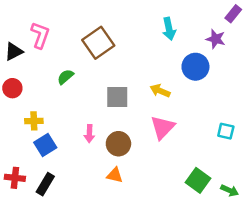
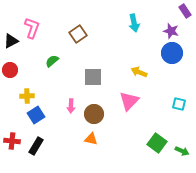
purple rectangle: (233, 14) -> (185, 11), turned -72
brown square: (98, 43) -> (78, 34), size x0.7
blue circle: (195, 67) -> (172, 53), moved
yellow arrow: (160, 91) -> (139, 72), moved

